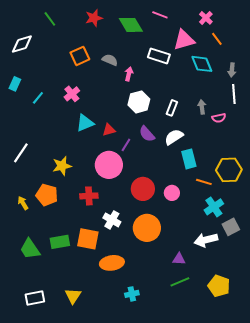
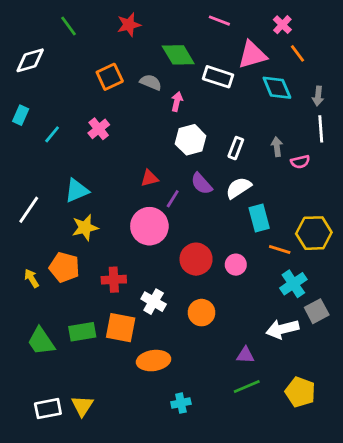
green diamond: (131, 25) -> (178, 55), moved
cyan triangle: (85, 123) -> (77, 191), moved
red cross: (89, 196) -> (114, 280), moved
orange circle: (147, 228) -> (202, 313), size x0.7
yellow triangle: (73, 296) -> (82, 406), moved

